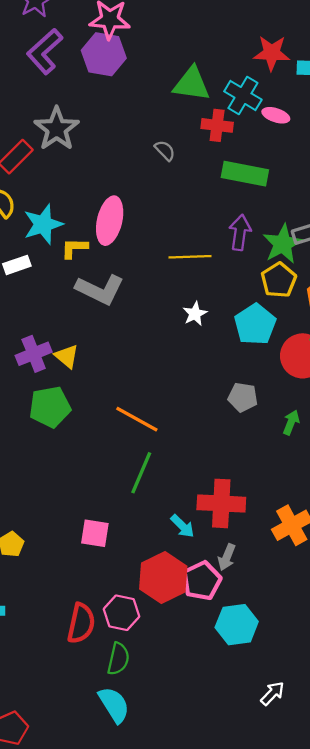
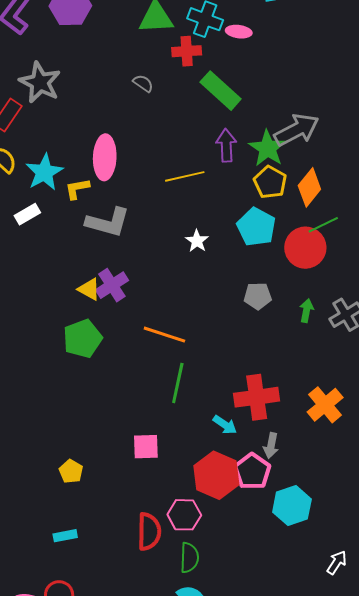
green rectangle: (245, 174) -> (221, 91), turned 42
white star: (195, 314) -> (197, 241), moved
purple cross: (34, 354) -> (112, 285), moved

